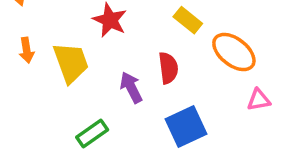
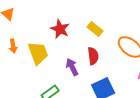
yellow rectangle: (188, 20) -> (95, 29), moved

